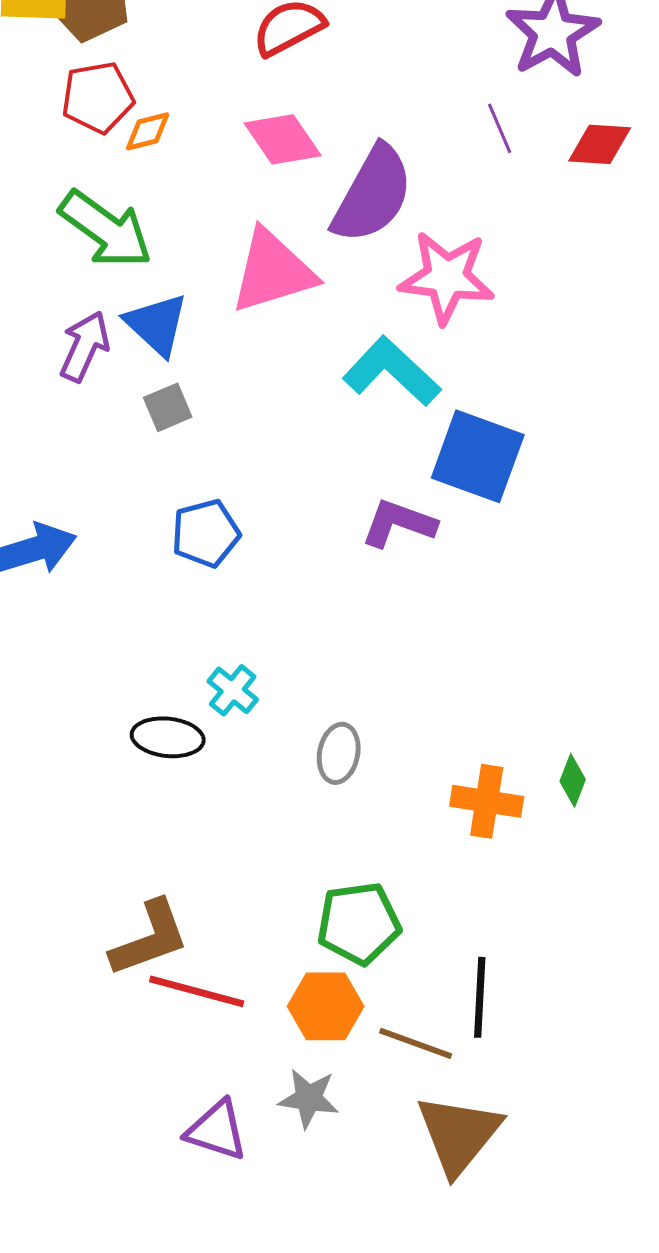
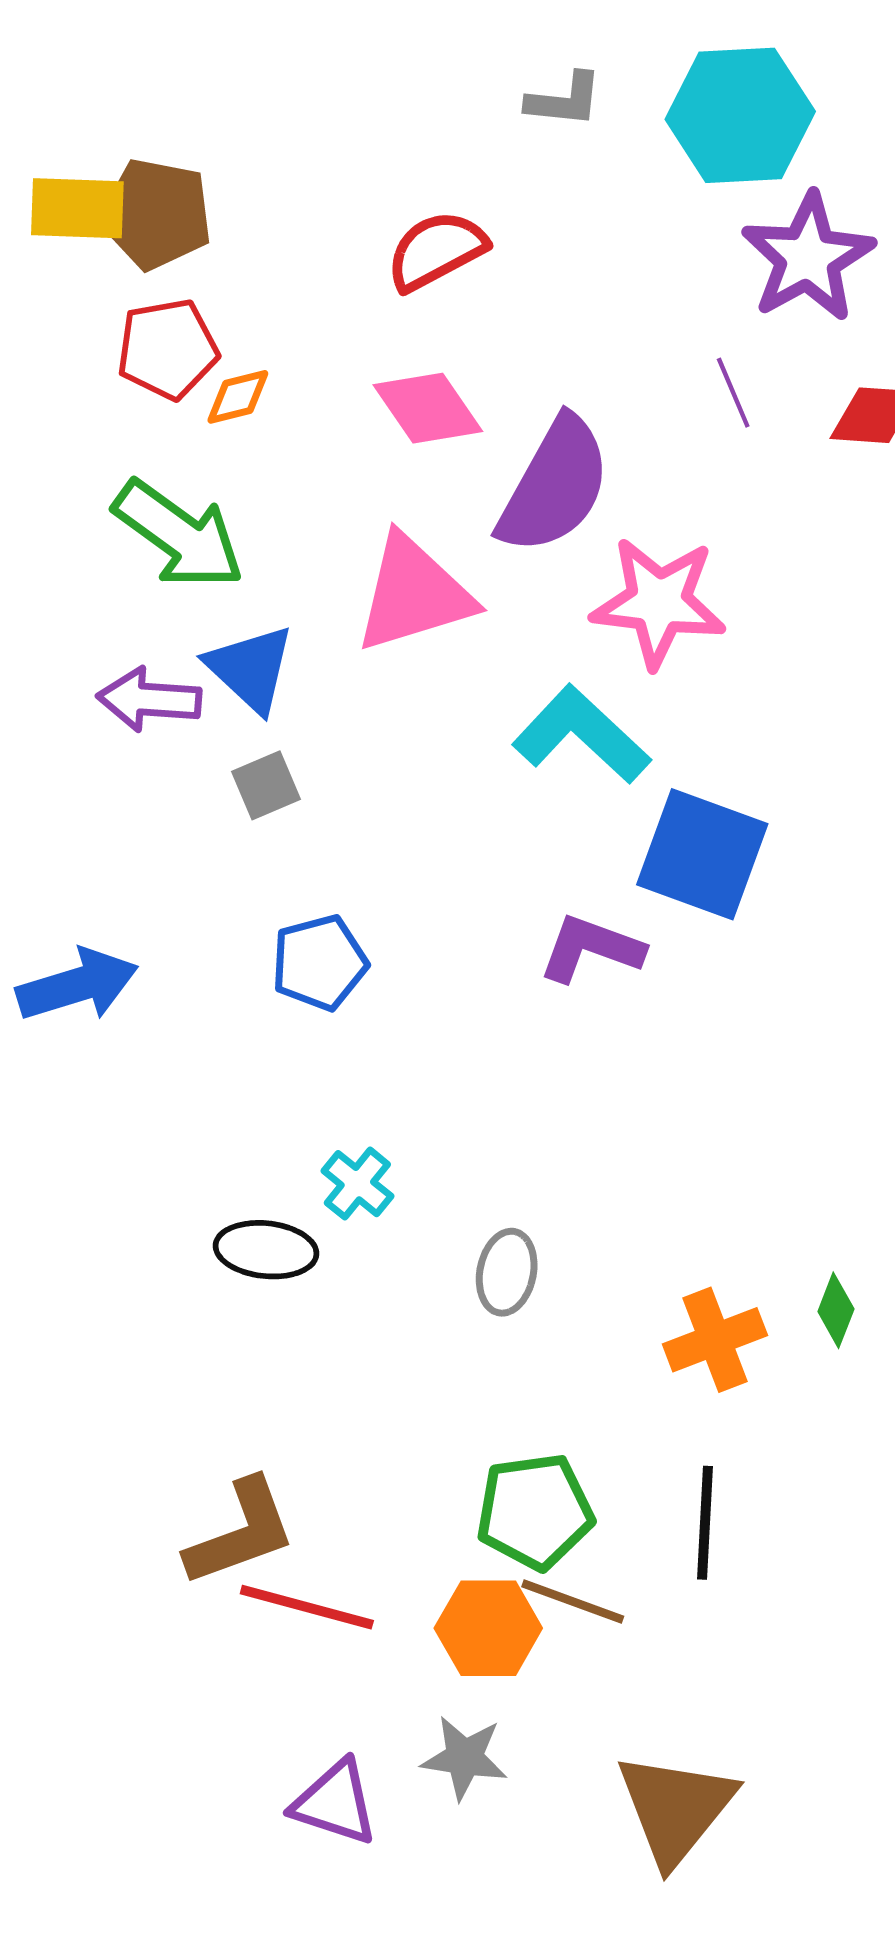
purple arrow: (85, 346) -> (149, 699), turned -110
orange cross: (487, 801) -> (715, 1340), turned -30
black line: (480, 997) -> (705, 1523), moved
brown line: (416, 1043) -> (573, 1602), moved

